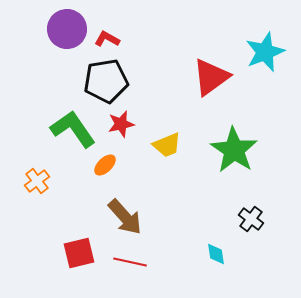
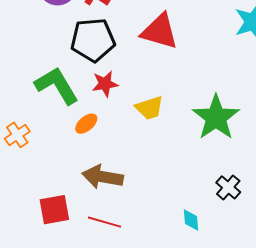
red triangle: (211, 77) -> (160, 31), moved, turned 48
brown arrow: (125, 217) -> (103, 177), turned 138

